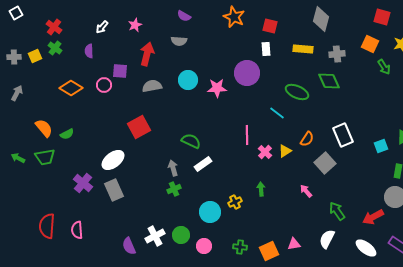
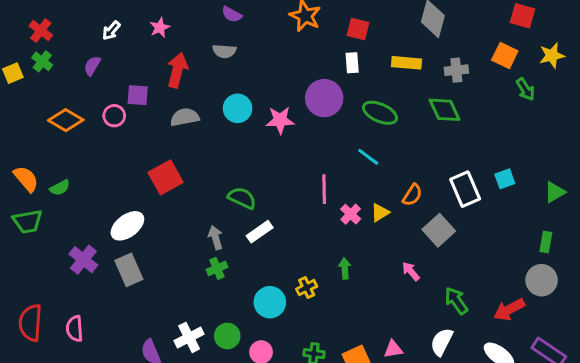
purple semicircle: (89, 51) -> (92, 66), turned 32
green ellipse: (297, 92) -> (380, 113), moved
cyan square: (381, 146) -> (505, 179), moved

